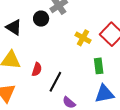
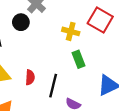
green rectangle: (99, 66) -> (79, 59), moved

